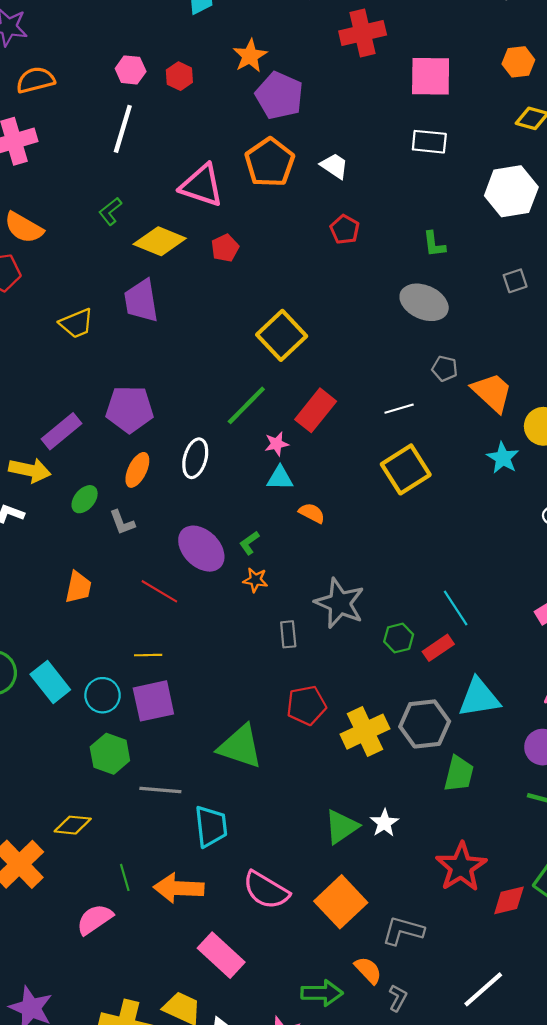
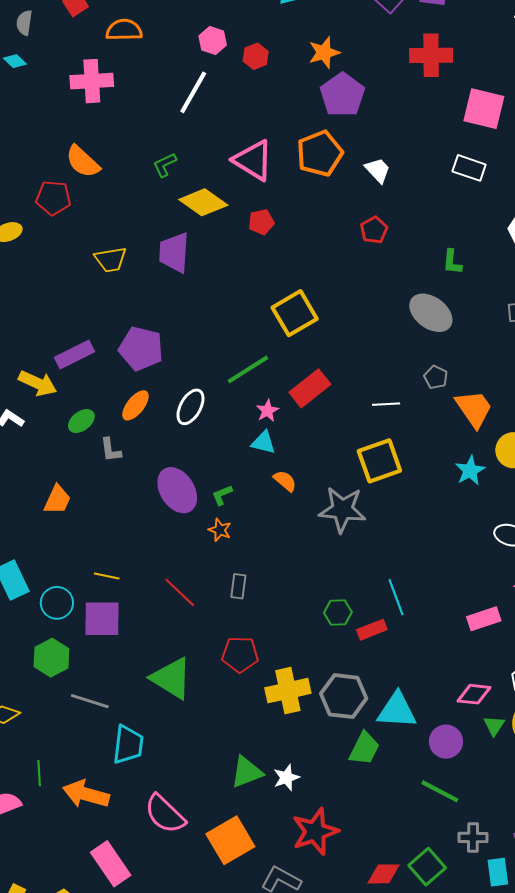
pink star: (277, 444) -> (267, 411), turned -30
red line: (159, 591) -> (180, 593), moved
gray star: (340, 603) -> (342, 510), moved, turned -30
cyan triangle: (479, 698) -> (397, 710), moved
red star: (461, 867) -> (315, 832), moved

